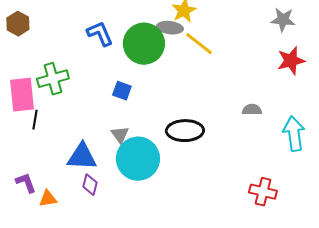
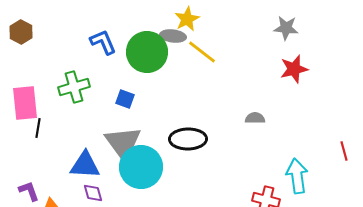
green cross: (53, 79) -> (74, 87), moved
cyan arrow: (294, 134) -> (297, 176), moved
gray triangle: (120, 135) -> (123, 143), size x2.0
purple diamond: (90, 185) -> (93, 193), turned -30

